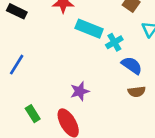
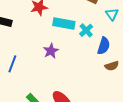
blue semicircle: (132, 65) -> (104, 46), turned 84
purple star: (80, 91) -> (51, 51), moved

